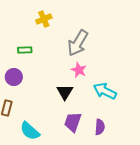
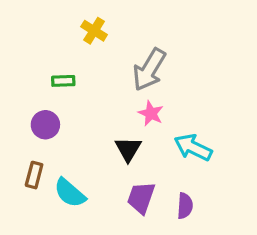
yellow cross: (44, 19) -> (94, 31), turned -35
cyan semicircle: (30, 131) -> (70, 193), moved

